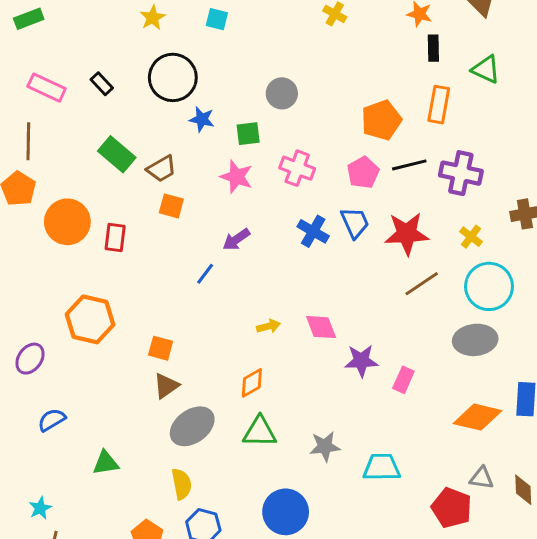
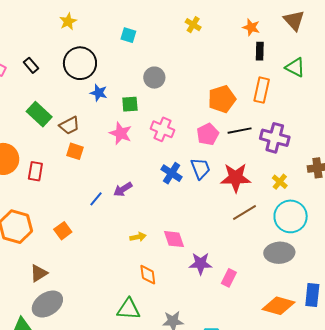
cyan square: (217, 19) -> (128, 35), moved
purple arrow: (236, 239) -> (123, 189), moved
orange square: (161, 348) -> (63, 231), moved, turned 36
orange diamond: (252, 383) -> (148, 275), moved, turned -70
brown triangle: (166, 386) -> (39, 273), moved
gray ellipse: (192, 426) -> (47, 304), moved

